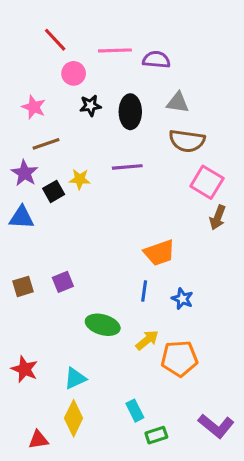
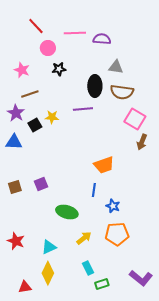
black ellipse: (130, 112) -> (95, 86), moved
blue star: (182, 299) -> (113, 206), moved
yellow arrow: (147, 340) -> (84, 238), moved

